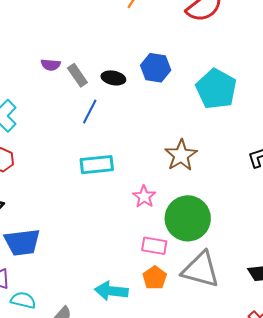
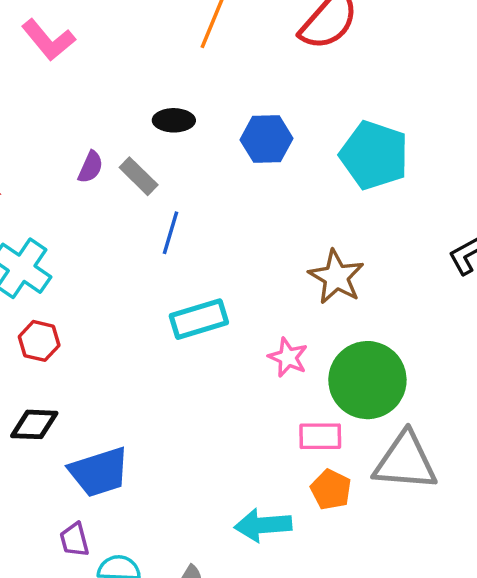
purple semicircle: (51, 65) -> (91, 167), turned -60
black ellipse: (113, 78) -> (174, 120), moved

